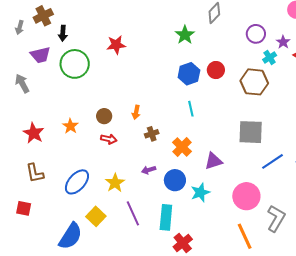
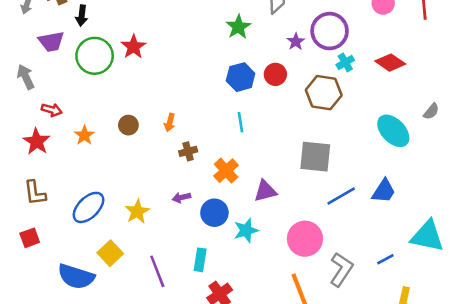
purple circle: (256, 34) -> (330, 31), size x1.5
purple star: (283, 42) -> (296, 42), moved
red star: (116, 45) -> (133, 47), moved, turned -30
red arrow: (109, 139) -> (52, 110), moved
red square: (24, 208) -> (30, 238), moved, turned -35
purple line: (133, 213) -> (157, 271), moved
cyan rectangle: (166, 217) -> (200, 260), size x0.7
blue semicircle: (70, 236) -> (76, 277), turned 72

